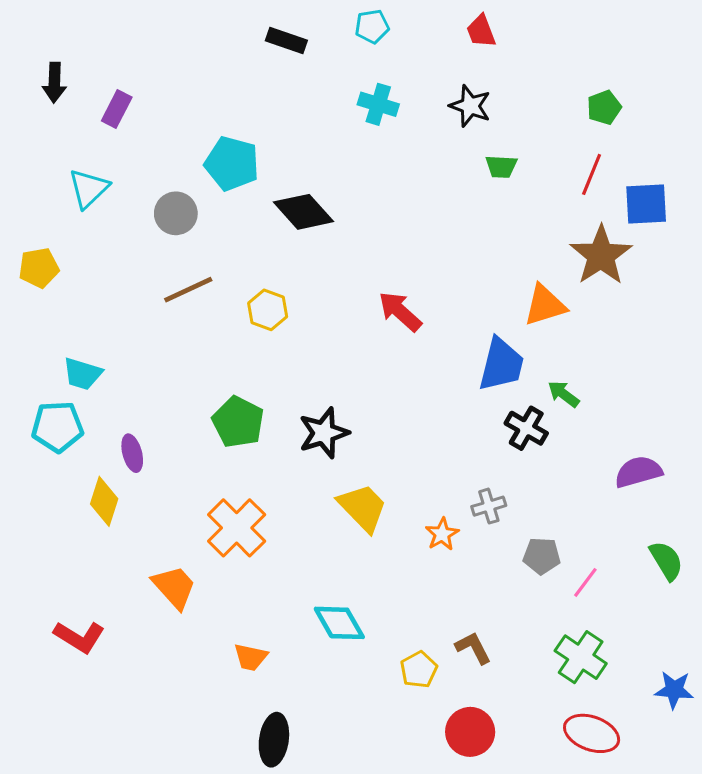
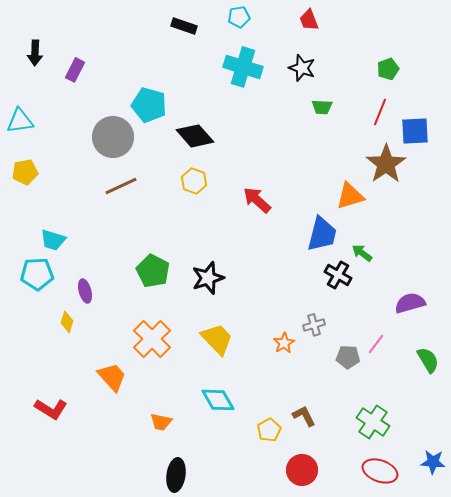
cyan cross: (378, 104) -> (243, 67), size x1.5
cyan triangle: (89, 188) -> (20, 121), moved, turned 36
gray circle: (176, 213) -> (113, 137), size x1.5
yellow hexagon: (268, 310) -> (194, 181), moved
yellow diamond: (104, 501) -> (67, 322), size x0.7
yellow trapezoid: (363, 508) -> (217, 339), moved
pink line: (585, 582) -> (376, 344), moved
blue star: (674, 690) -> (433, 462), moved

